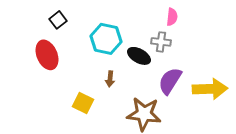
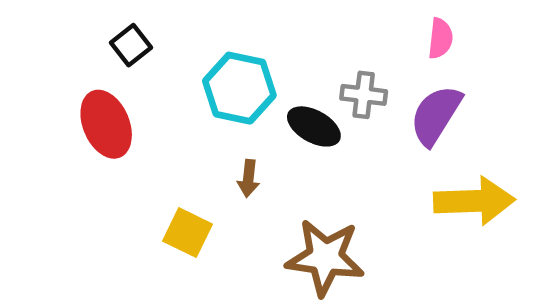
pink semicircle: (172, 17) -> (440, 38), moved
purple semicircle: (170, 81) -> (436, 115), moved

